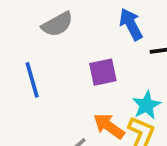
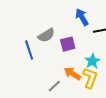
gray semicircle: (57, 24) -> (46, 35), moved

